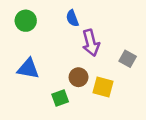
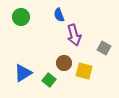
blue triangle: (28, 69) -> (23, 73), moved, turned -42
green square: (60, 98) -> (49, 80), turned -32

